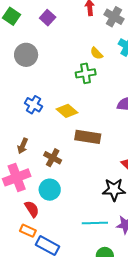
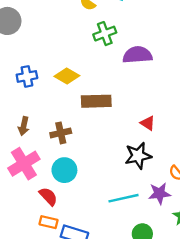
green cross: (86, 73) -> (105, 34), moved
blue cross: (33, 105) -> (27, 76), turned -30
brown cross: (53, 158) -> (61, 133), turned -30

